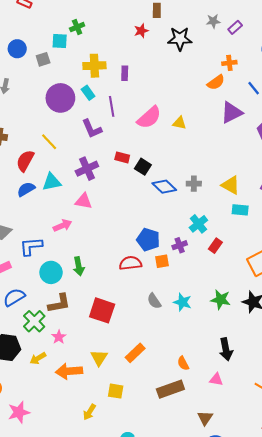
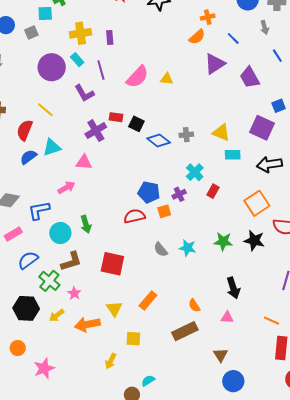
purple cross: (87, 169) -> (96, 131), moved

